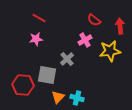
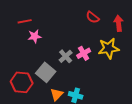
red line: (39, 18) -> (25, 21), moved, turned -40
pink cross: (85, 40) -> (84, 53), moved
gray square: (47, 75) -> (46, 72), turned 30

